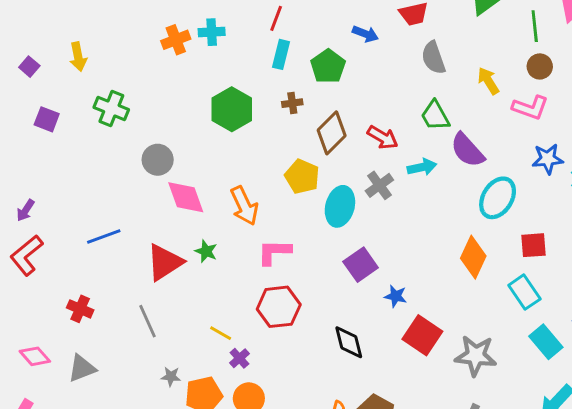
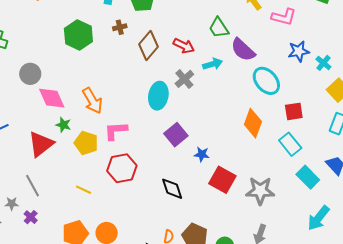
yellow pentagon: (302, 177) -> (86, 143), moved
cyan ellipse: (498, 198) -> (266, 81), turned -68
green star: (206, 251) -> (63, 125), moved
purple cross: (239, 358) -> (31, 217), moved
gray star: (171, 376) -> (12, 204), moved

